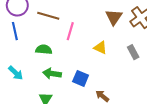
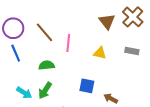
brown line: (48, 16) -> (45, 32), turned 45
gray rectangle: (133, 52) -> (132, 51), turned -40
green arrow: (52, 74) -> (45, 90), moved, turned -54

